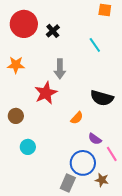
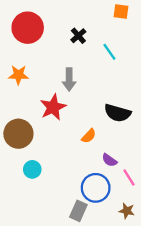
black cross: (53, 31) -> (78, 36), moved
brown circle: (16, 116) -> (18, 134), size x1.6
brown star: (102, 180) -> (127, 211), moved

